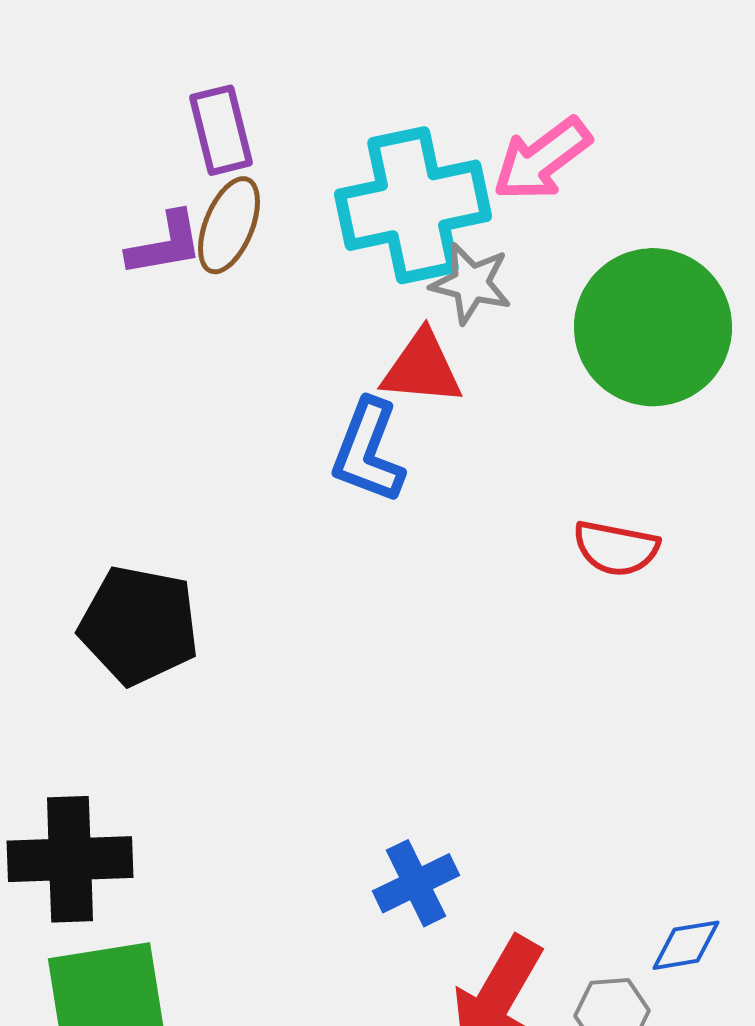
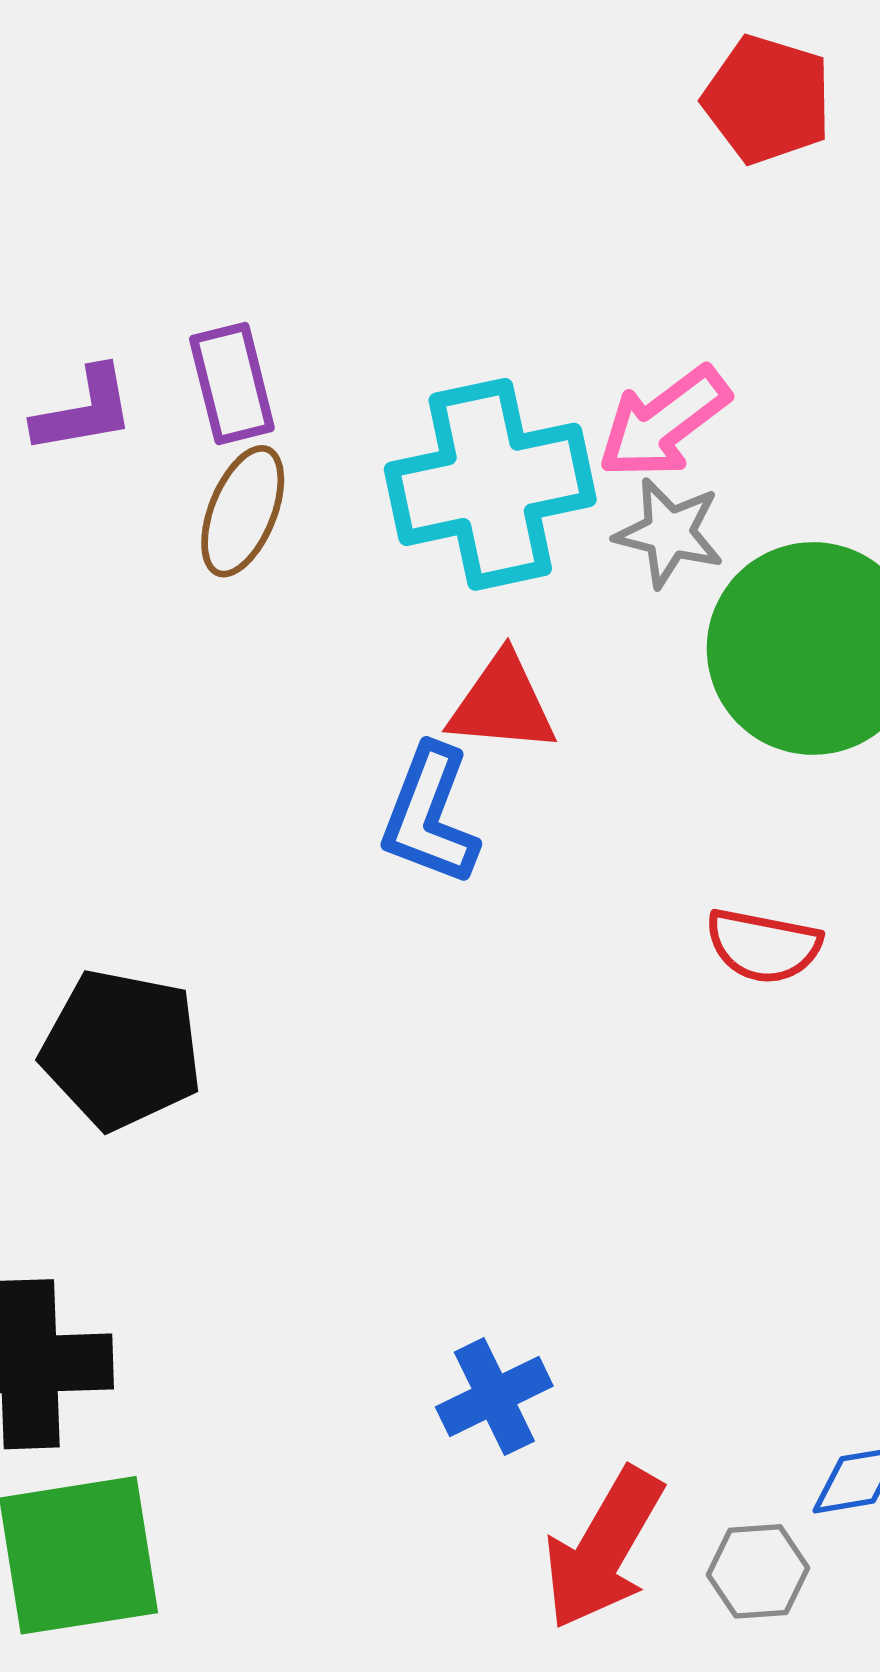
purple L-shape: (165, 244) -> (84, 410), moved
gray star: (471, 283) -> (669, 533), moved

